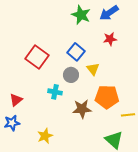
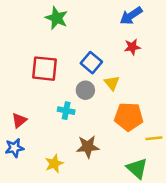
green star: (81, 15) -> (57, 18), moved
red square: (37, 57) -> (45, 69), turned -30
brown star: (82, 109) -> (88, 147), moved

